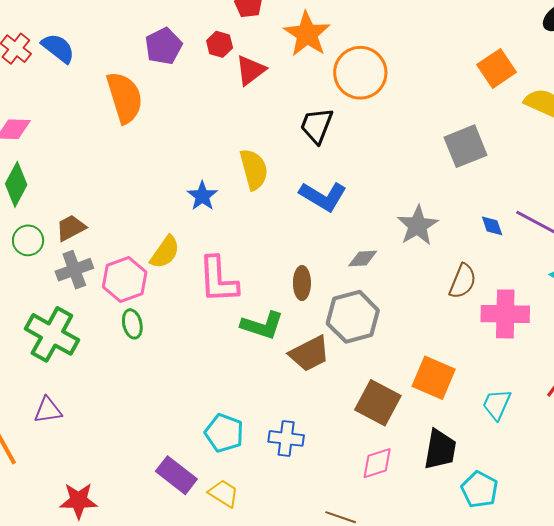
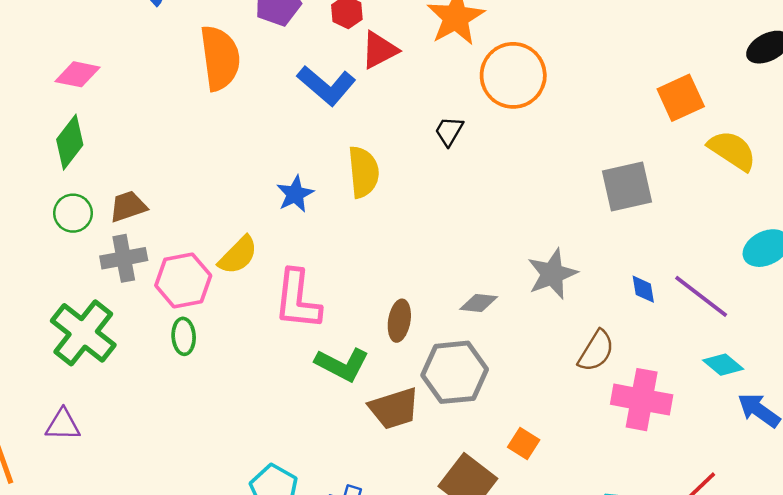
black trapezoid: (317, 126) -> (449, 131), size x0.7
blue L-shape: (323, 196) -> (326, 85), moved
orange square: (434, 378) -> (524, 443), moved, size x0.6

